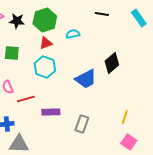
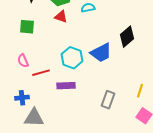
red triangle: (46, 43) -> (61, 17), turned 40
cyan hexagon: (45, 67) -> (72, 58), moved
gray rectangle: (82, 124) -> (108, 100), moved

